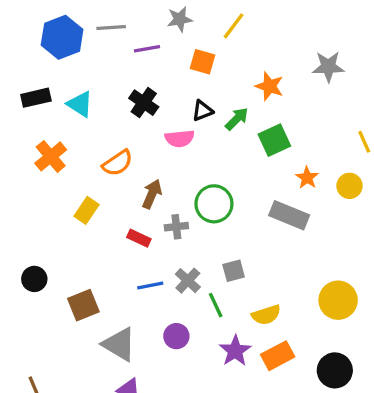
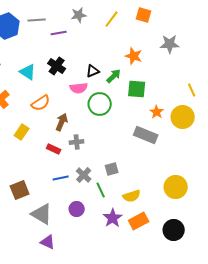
orange square: (203, 62) -> (144, 15), moved
cyan triangle: (80, 104) -> (28, 72), moved
green square: (274, 140) -> (137, 89), turned 30
yellow circle: (350, 186) -> (183, 117), size x1.5
green circle: (214, 204) -> (100, 104), moved

